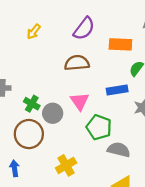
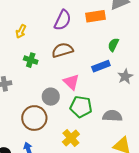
orange rectangle: (120, 44) -> (96, 16), moved
green cross: (32, 104) -> (31, 60), moved
green pentagon: (99, 127) -> (81, 107), moved

